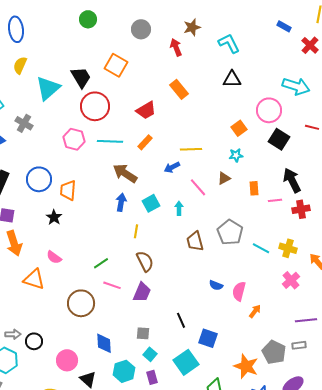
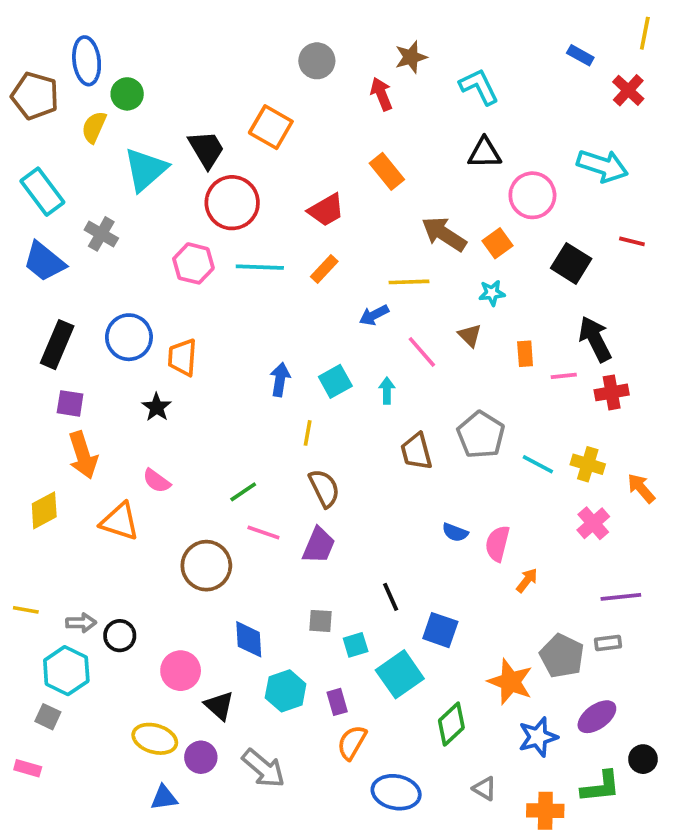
green circle: (88, 19) -> (127, 94), moved
pink circle: (269, 110) -> (532, 195), moved
brown arrow: (125, 173) -> (444, 234), moved
brown triangle: (224, 178) -> (470, 335), turned -48
cyan square: (150, 354) -> (356, 645), moved, turned 32

